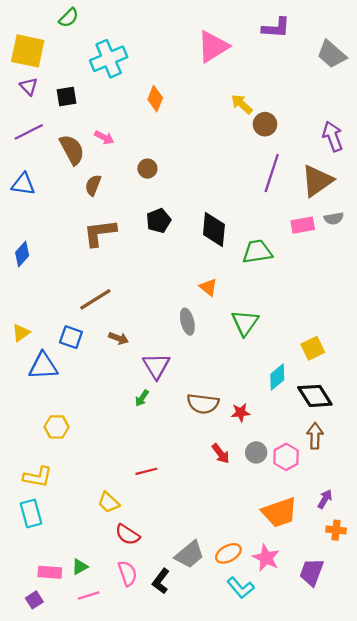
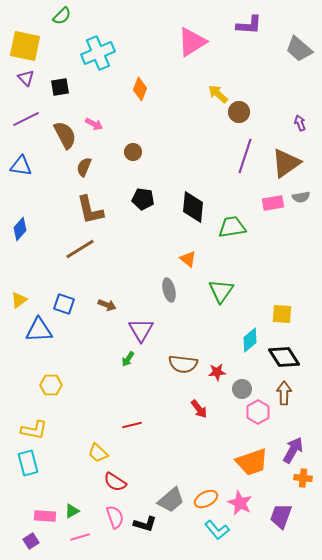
purple arrow: (333, 136) -> (300, 123), size x0.6
black pentagon: (159, 221) -> (143, 199), turned 30
brown L-shape: (100, 233) -> (90, 210), turned -96
brown line: (95, 299) -> (80, 249), moved
yellow square: (313, 348) -> (282, 314), turned 30
gray circle: (256, 452) -> (242, 389), moved
purple arrow: (325, 499) -> (293, 450), size x1.5
black L-shape: (161, 581) -> (145, 524), turned -110

